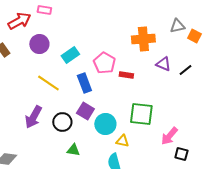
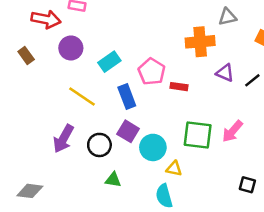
red arrow: (19, 21) -> (46, 19), turned 40
gray triangle: (177, 26) -> (227, 17), moved
pink arrow: (169, 136) -> (232, 131), moved

